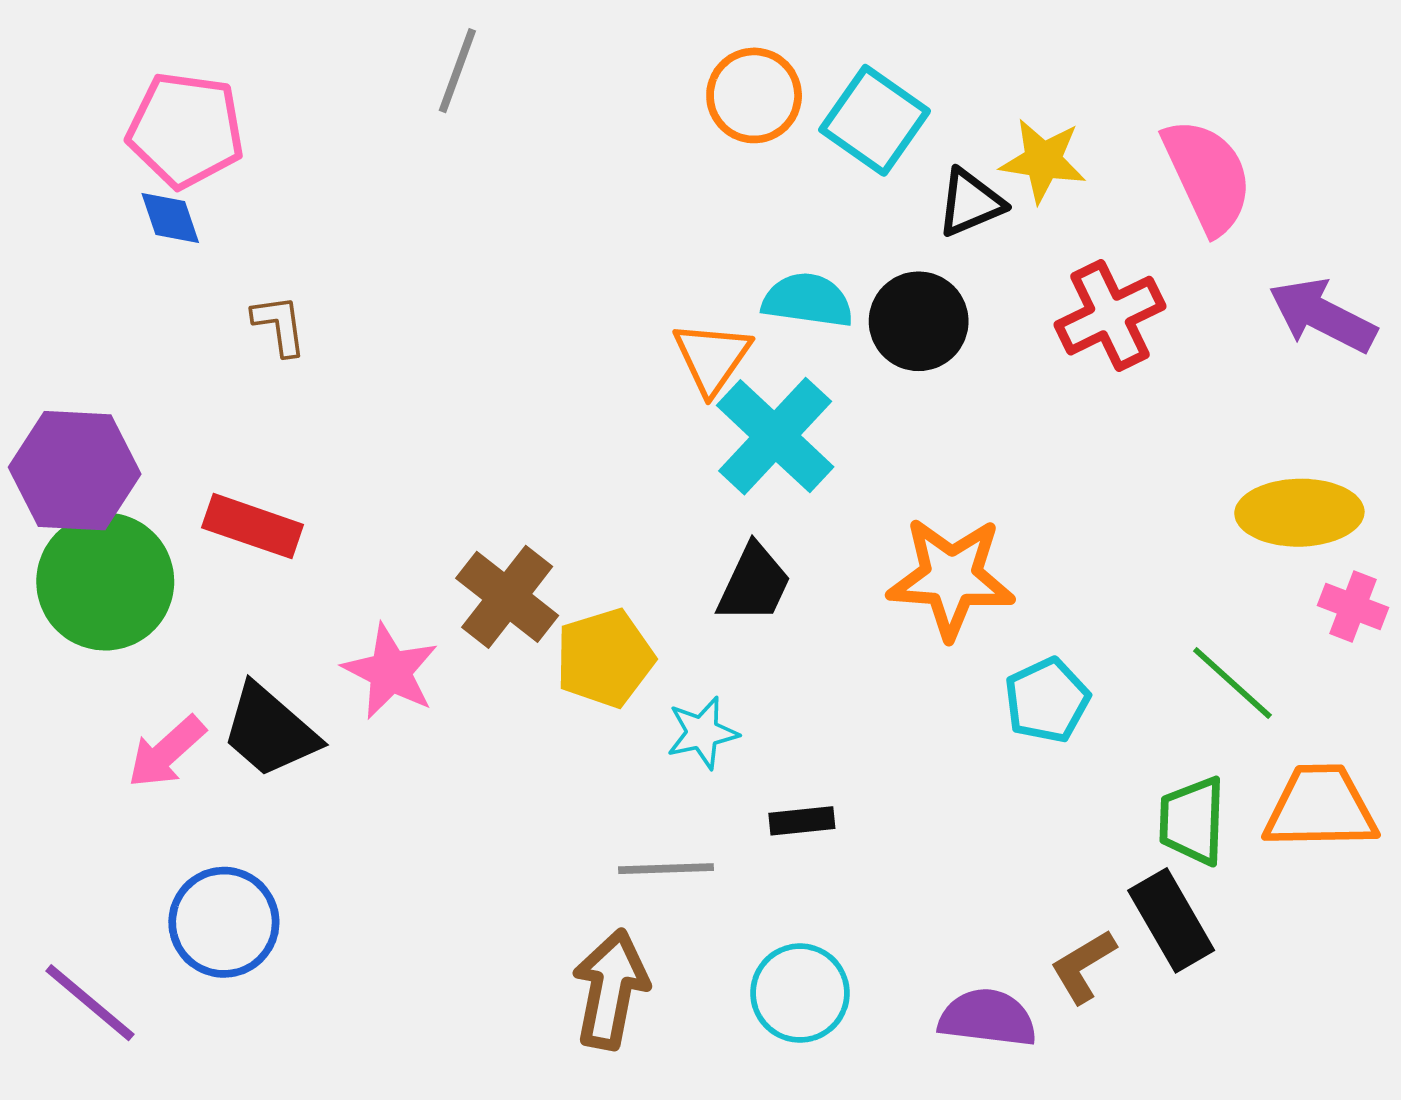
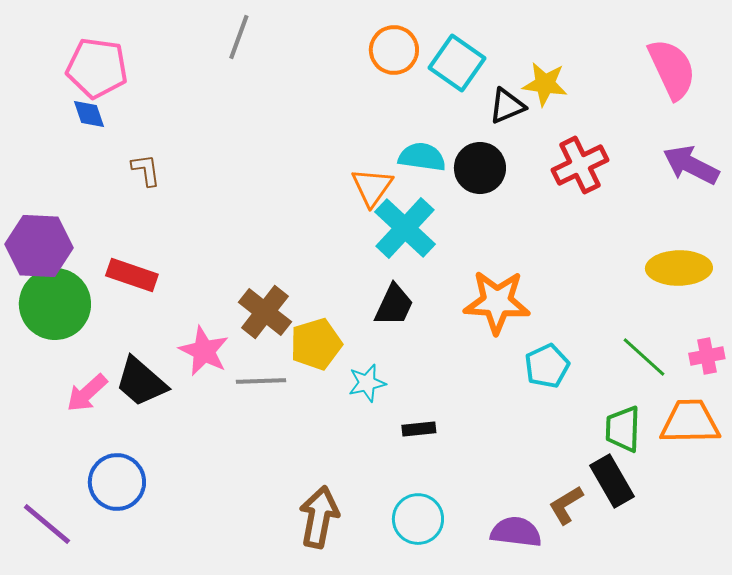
pink semicircle: (1208, 176) -> (672, 69), moved
pink cross: (1353, 606) -> (707, 356), moved, turned -32
gray line: (666, 869) -> (261, 381), moved

